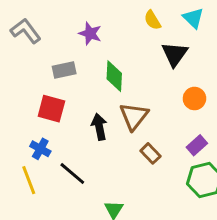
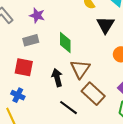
purple star: (90, 34) -> (37, 15), moved
brown rectangle: (150, 153) -> (93, 94), size x1.6
black line: (72, 174) -> (69, 108), moved

